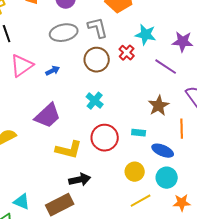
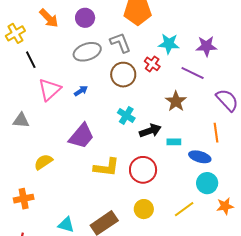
brown star: (159, 106) -> (176, 101), moved
red circle: (105, 138) -> (143, 170), moved
yellow circle: (135, 172) -> (144, 209), moved
black arrow: (80, 180) -> (150, 131), moved

